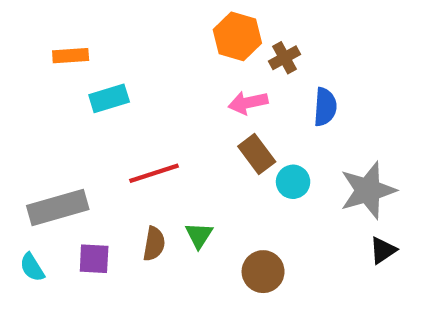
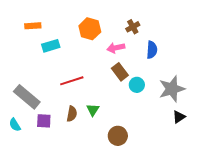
orange hexagon: (237, 36) -> (90, 29), moved
gray rectangle: (58, 207) -> (27, 97), turned 56
brown circle: (263, 272) -> (118, 136), moved

